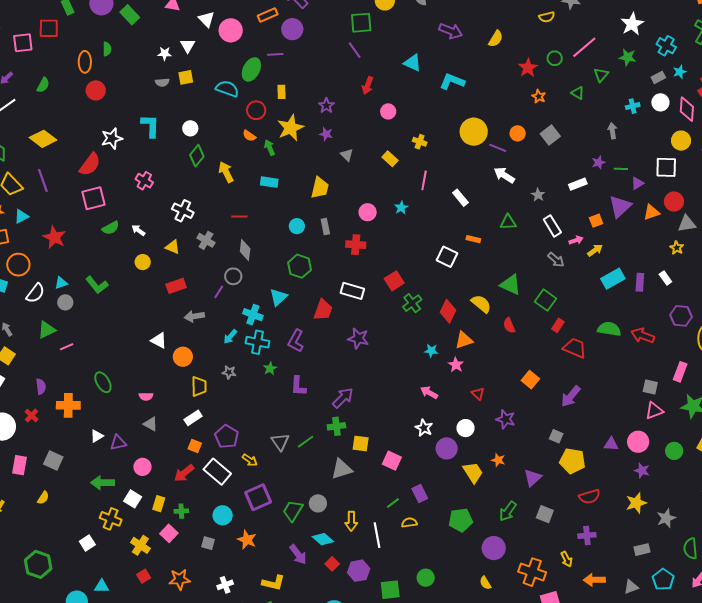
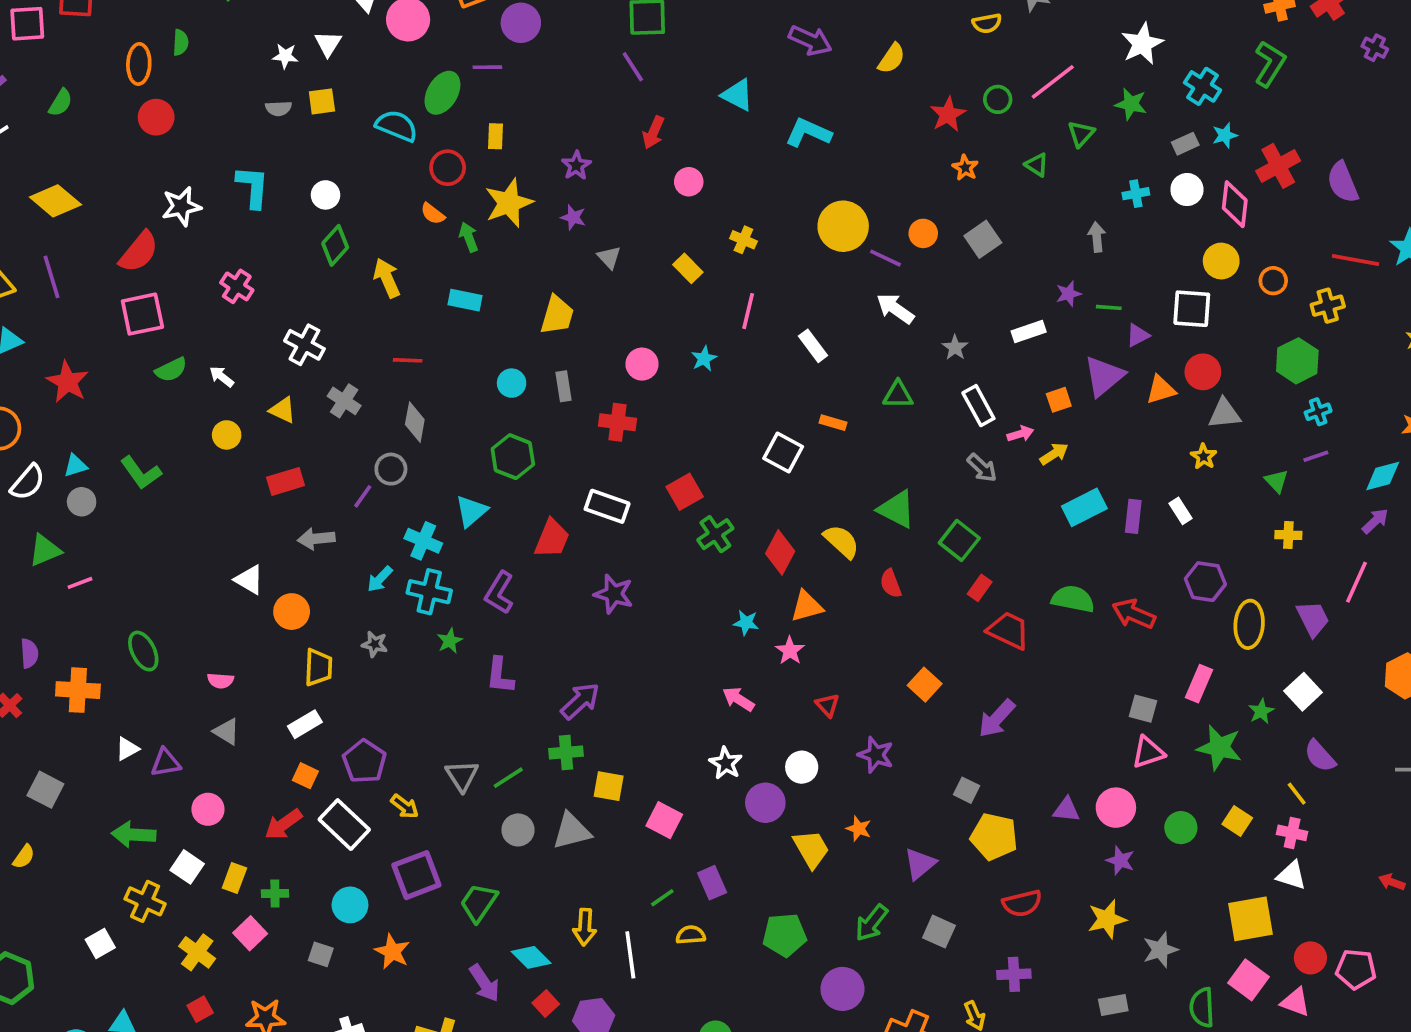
gray circle: (318, 503) -> (518, 830), moved

